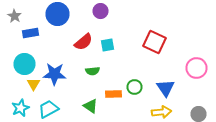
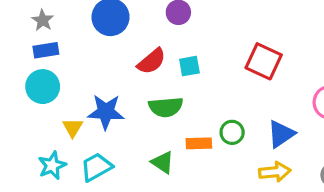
blue rectangle: (30, 33) -> (46, 50), moved
cyan circle: (24, 64) -> (43, 87), moved
green semicircle: (92, 71) -> (166, 107), size x1.5
blue triangle: (166, 88) -> (281, 134), turned 30

